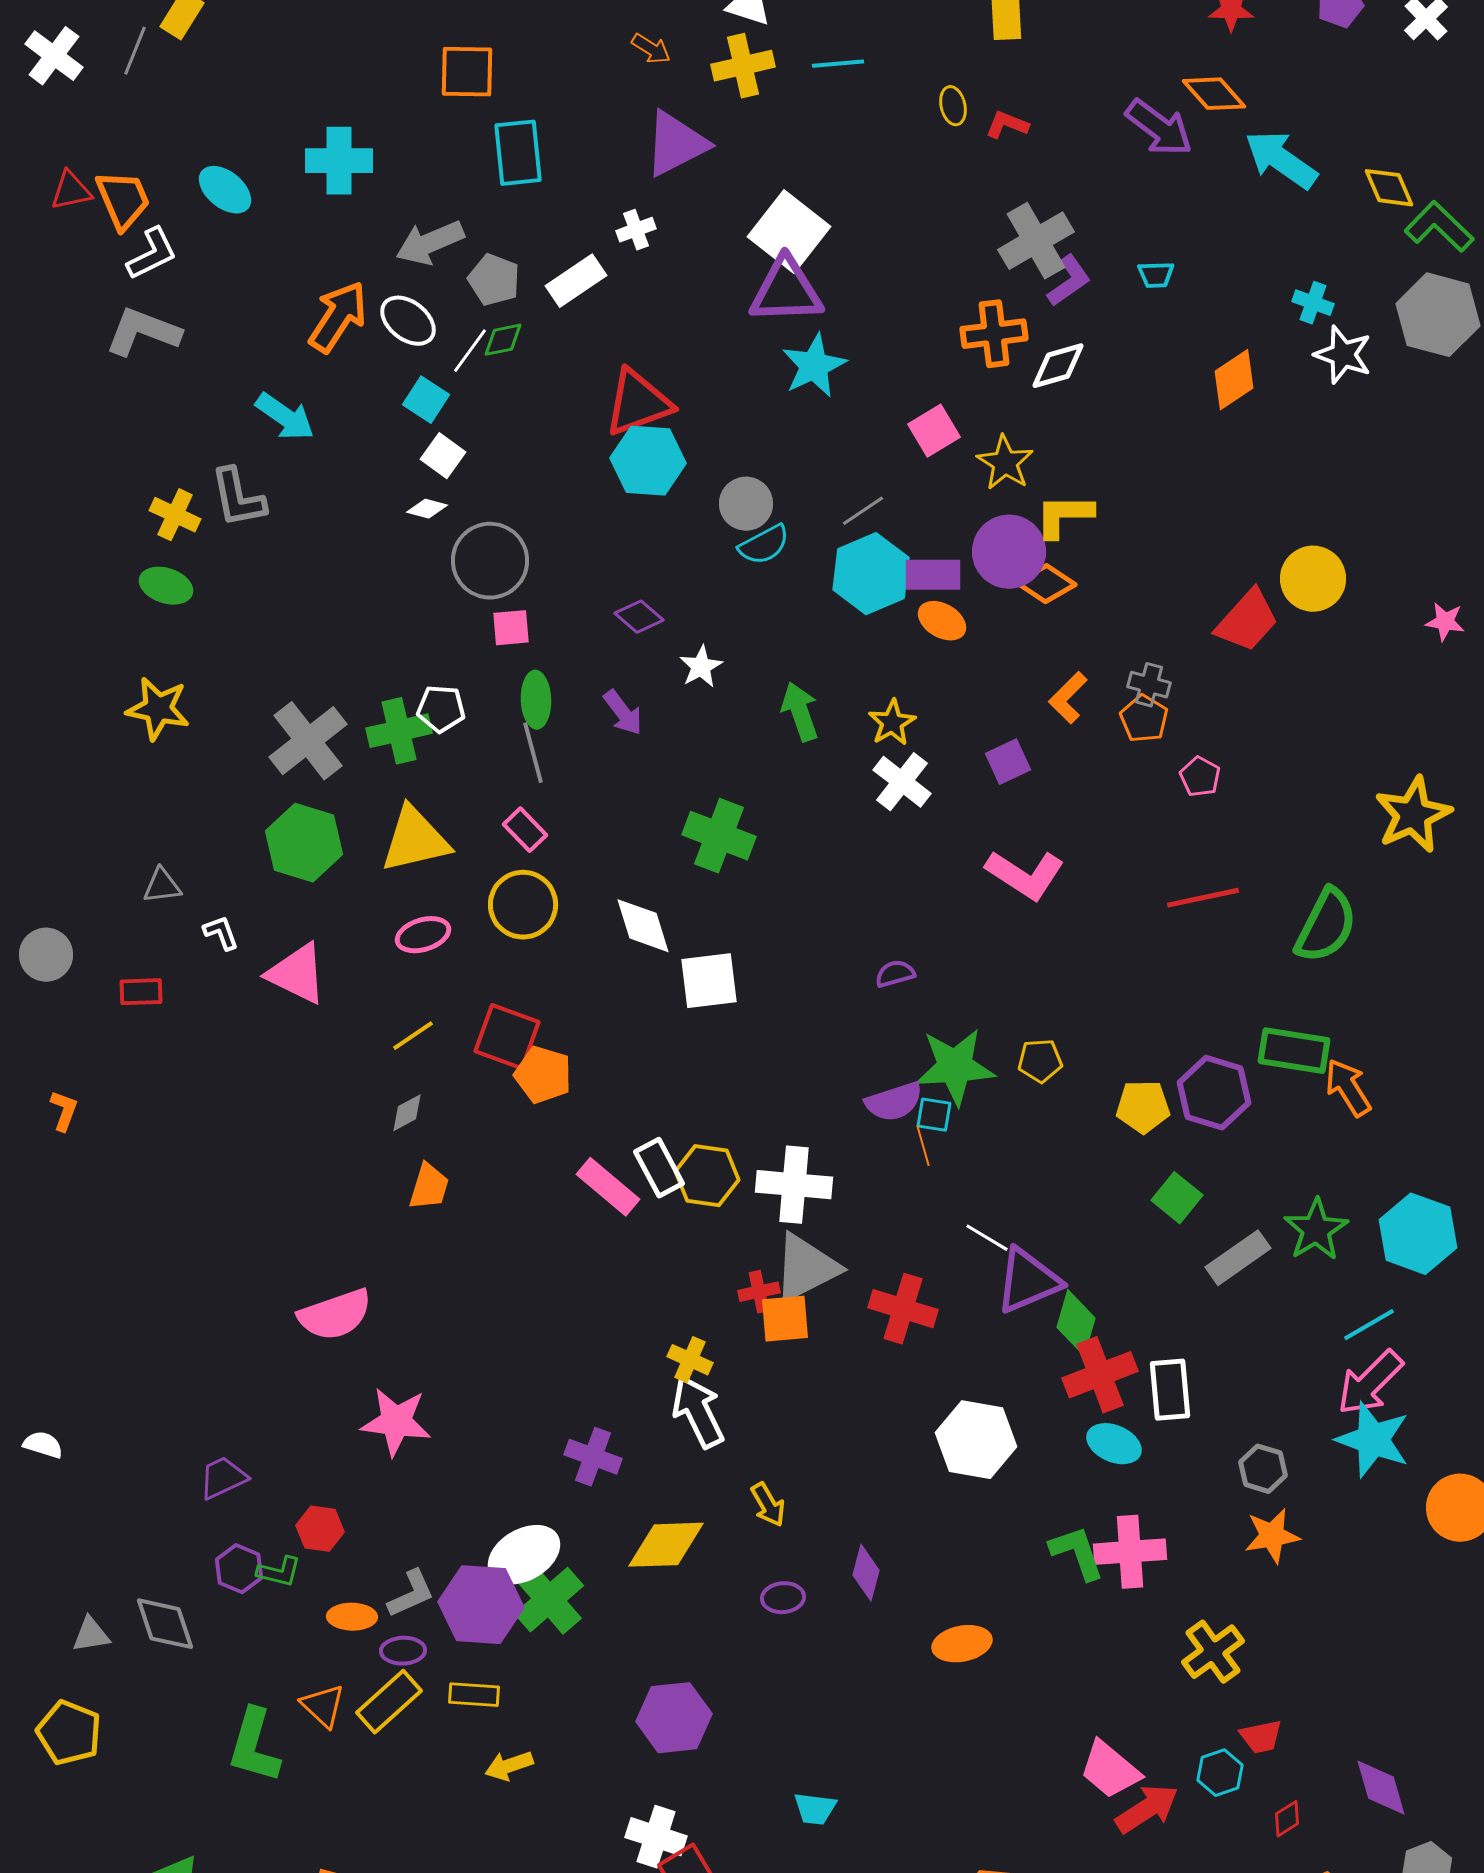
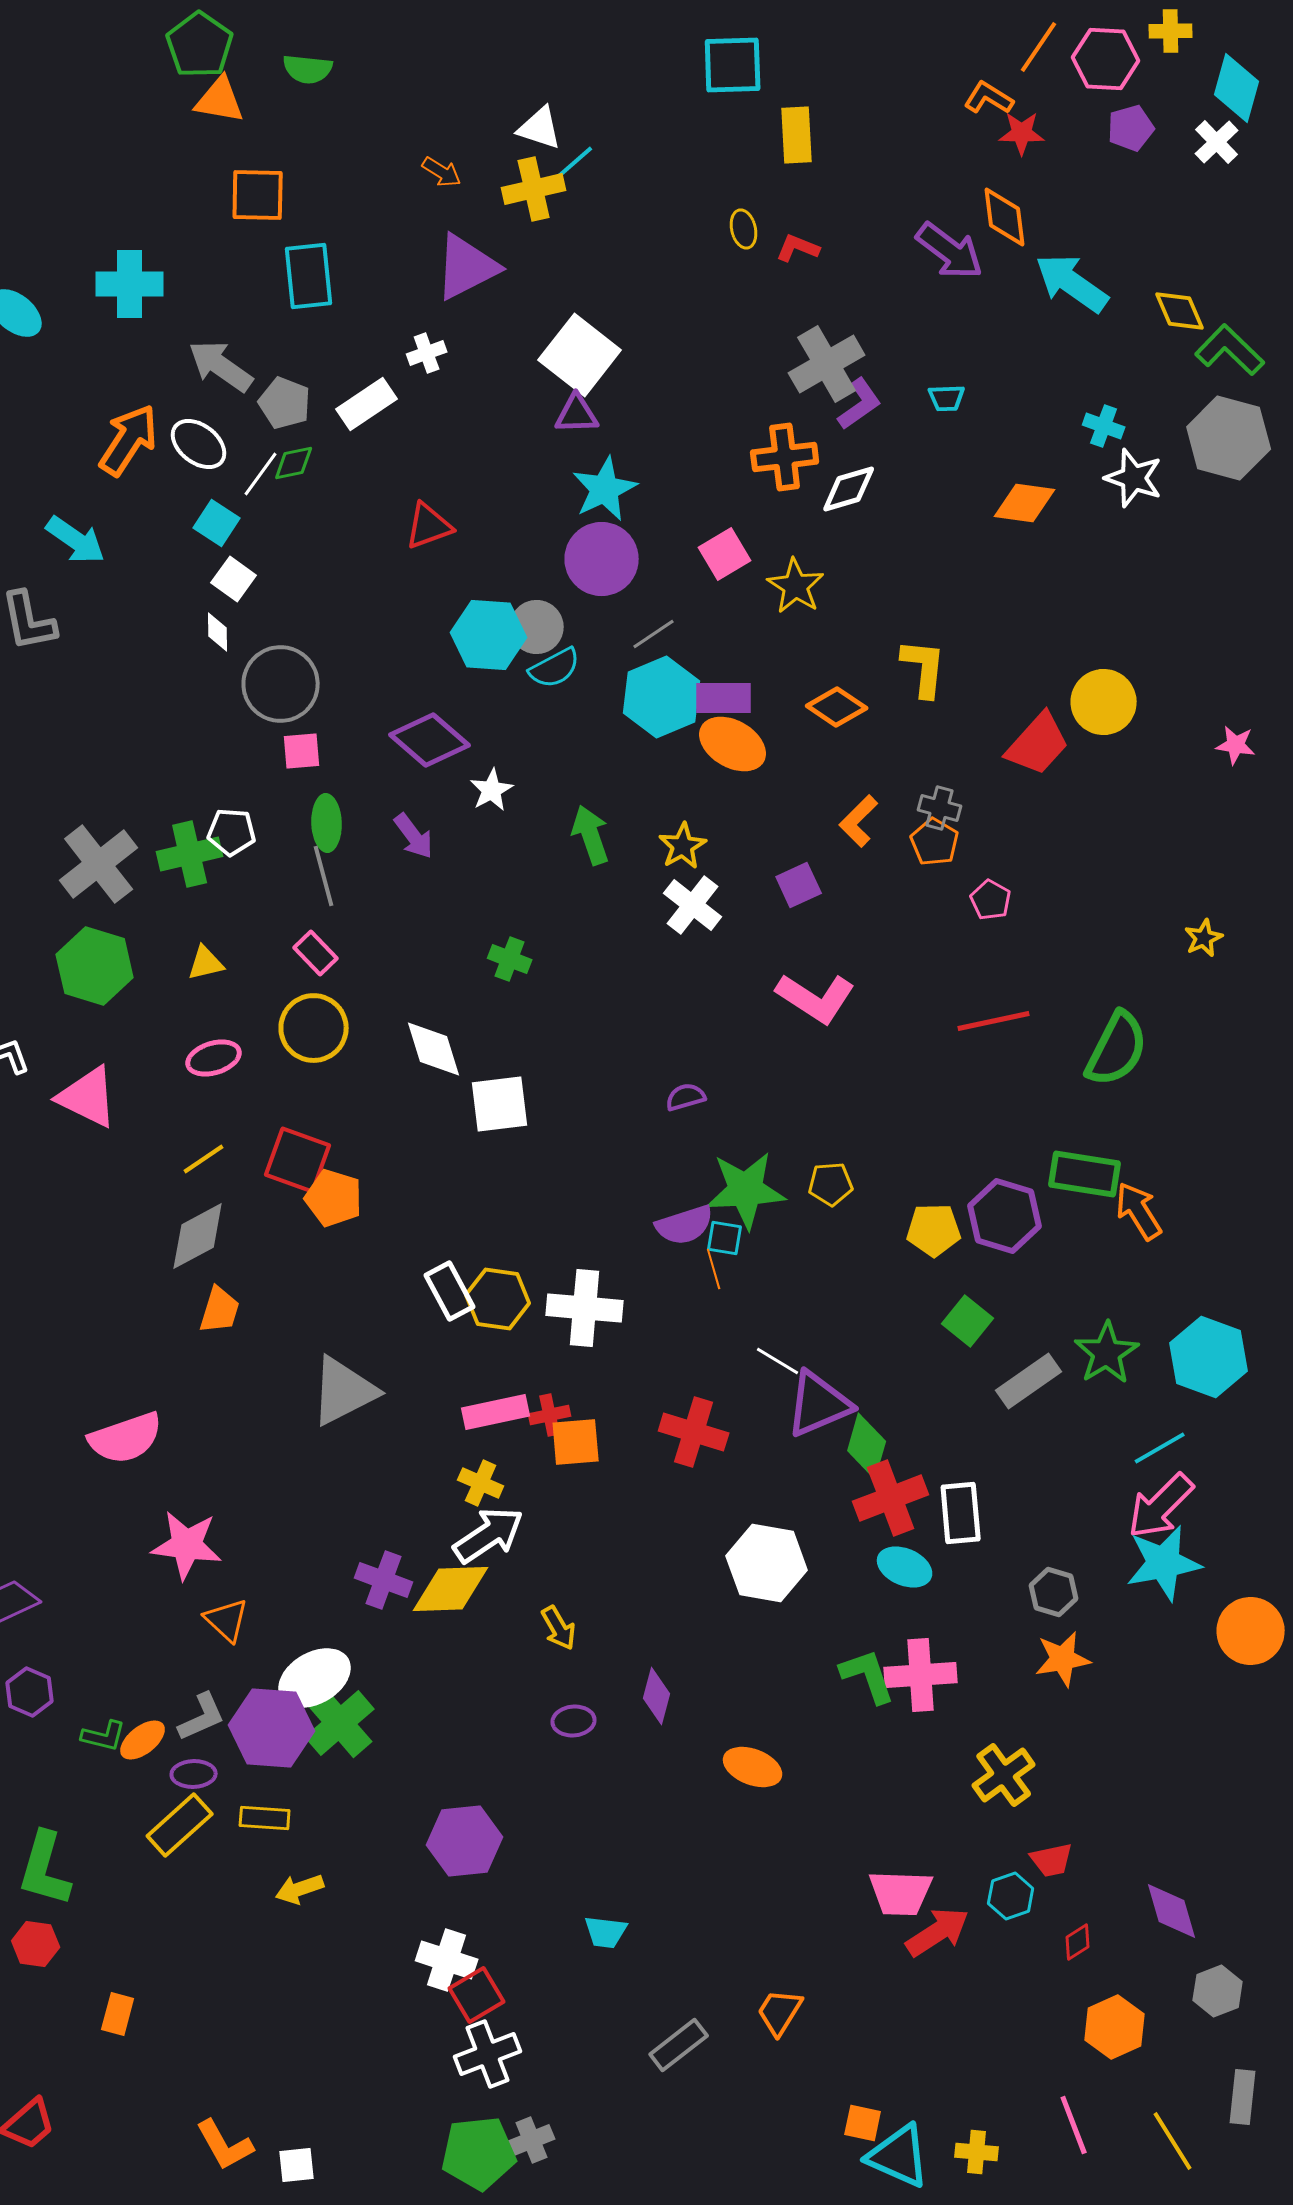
cyan line: (838, 64) -> (572, 165), moved, turned -36
orange diamond: (1214, 94) -> (1005, 217), turned 34
gray arrow: (430, 243) -> (221, 366), turned 58
purple triangle: (786, 291) -> (577, 414), size x0.6
orange diamond: (1234, 380) -> (1025, 503), turned 42
red triangle: (638, 403) -> (429, 526), size x0.7
cyan hexagon: (648, 461) -> (489, 635), moved
white diamond: (427, 509) -> (218, 632), turned 75
yellow L-shape: (1064, 516) -> (924, 668), moved, turned 96
purple circle: (1009, 552) -> (602, 559), moved
purple diamond: (639, 617) -> (430, 740), size x1.6
orange ellipse: (942, 621) -> (733, 744), size x1.4
yellow star: (1413, 815) -> (1204, 938), size x0.5
green cross: (719, 836) -> (510, 959), size x0.6
yellow triangle: (415, 840) -> (206, 963), size x0.5
gray diamond: (407, 1113) -> (198, 1236), size x1.8
pink rectangle: (608, 1187) -> (496, 1412), moved, turned -52
gray triangle: (806, 1268) -> (344, 1391), moved
white arrow: (698, 1412) -> (489, 1535), turned 82
cyan star: (1373, 1440) -> (1164, 1563), turned -30
red hexagon: (320, 1529) -> (36, 1944), moved
yellow diamond: (666, 1545) -> (451, 1589), moved
green L-shape: (279, 1572) -> (104, 1736), moved
orange ellipse: (352, 1617) -> (143, 1740), turned -39
orange ellipse: (962, 1644) -> (753, 1767), turned 32
orange triangle: (323, 1706) -> (227, 1620), moved
pink trapezoid: (1110, 1770) -> (901, 1893), turned -38

